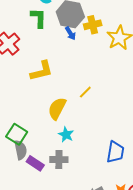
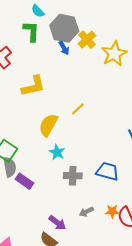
yellow cross: (93, 25) -> (87, 40), turned -30
blue trapezoid: (115, 152) -> (108, 171), turned -85
gray cross: (59, 160) -> (73, 176), moved

